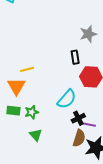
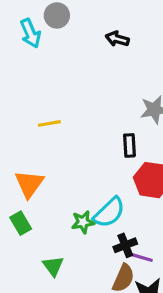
yellow line: (27, 69) -> (49, 123), moved
green rectangle: (13, 111) -> (21, 223), turned 48
green star: (32, 112) -> (83, 222), moved

